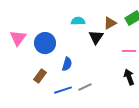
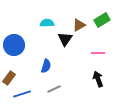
blue semicircle: (67, 64) -> (46, 66), moved
blue line: (63, 90) -> (22, 94), moved

